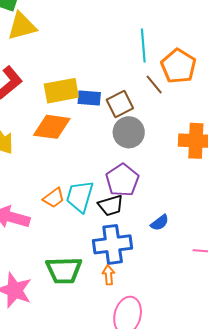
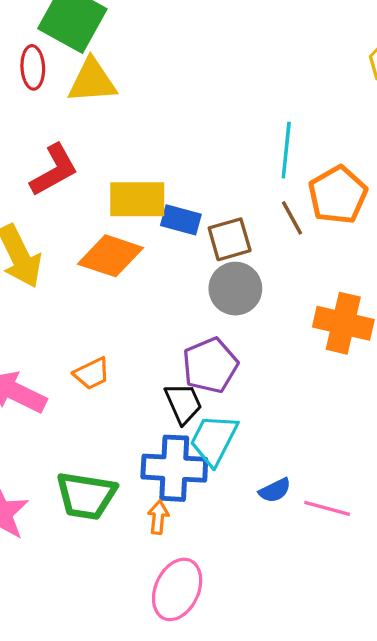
cyan trapezoid: (80, 196) -> (214, 440), moved
black trapezoid: (111, 205) -> (183, 403), turned -108
blue semicircle: (160, 223) -> (275, 490), moved

